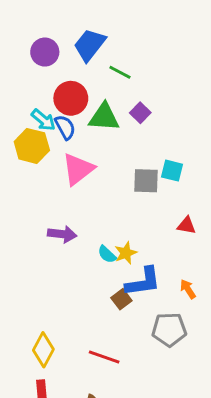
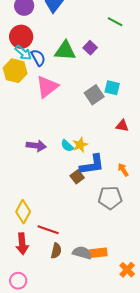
green line: (120, 72) -> (115, 22), moved
red circle: (71, 98) -> (21, 37), moved
gray square: (146, 181) -> (94, 95), turned -36
purple arrow: (62, 234) -> (36, 146), moved
red line: (104, 357) -> (48, 230), moved

